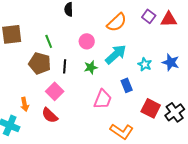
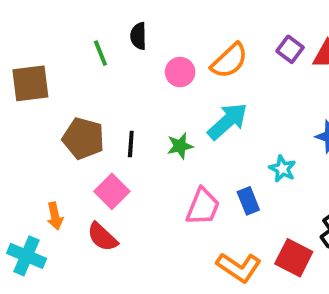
green line: (49, 41) -> (100, 53), moved
pink circle: (87, 41) -> (180, 72), moved
cyan star: (145, 64) -> (282, 169), moved
blue rectangle: (127, 85) -> (248, 201), moved
red square: (151, 108) -> (294, 258), moved

